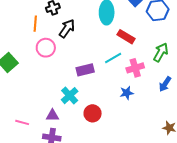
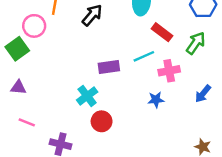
pink circle: (46, 48) -> (34, 26), moved
green arrow: (161, 52) -> (196, 43), moved
red circle: (93, 113) -> (102, 121), moved
purple triangle: (53, 115) -> (18, 87), moved

